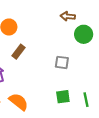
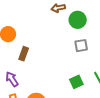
gray square: (62, 62) -> (81, 46), moved

